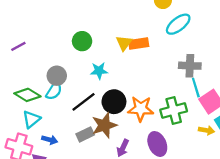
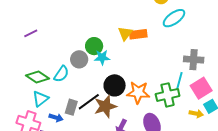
green circle: (82, 41) -> (94, 46), moved
gray cross: (190, 66) -> (194, 60), moved
gray circle: (57, 76) -> (79, 59), moved
cyan line: (196, 88) -> (179, 81), moved, turned 30
black line: (84, 102) -> (89, 102), moved
gray rectangle: (85, 134) -> (71, 107), moved, turned -49

